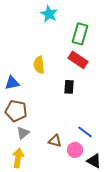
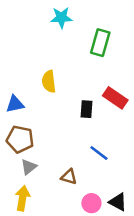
cyan star: (49, 14) -> (61, 18), turned -30
red rectangle: (78, 60) -> (115, 98), moved
blue line: (85, 132) -> (99, 153), moved
pink circle: (75, 150) -> (91, 203), moved

